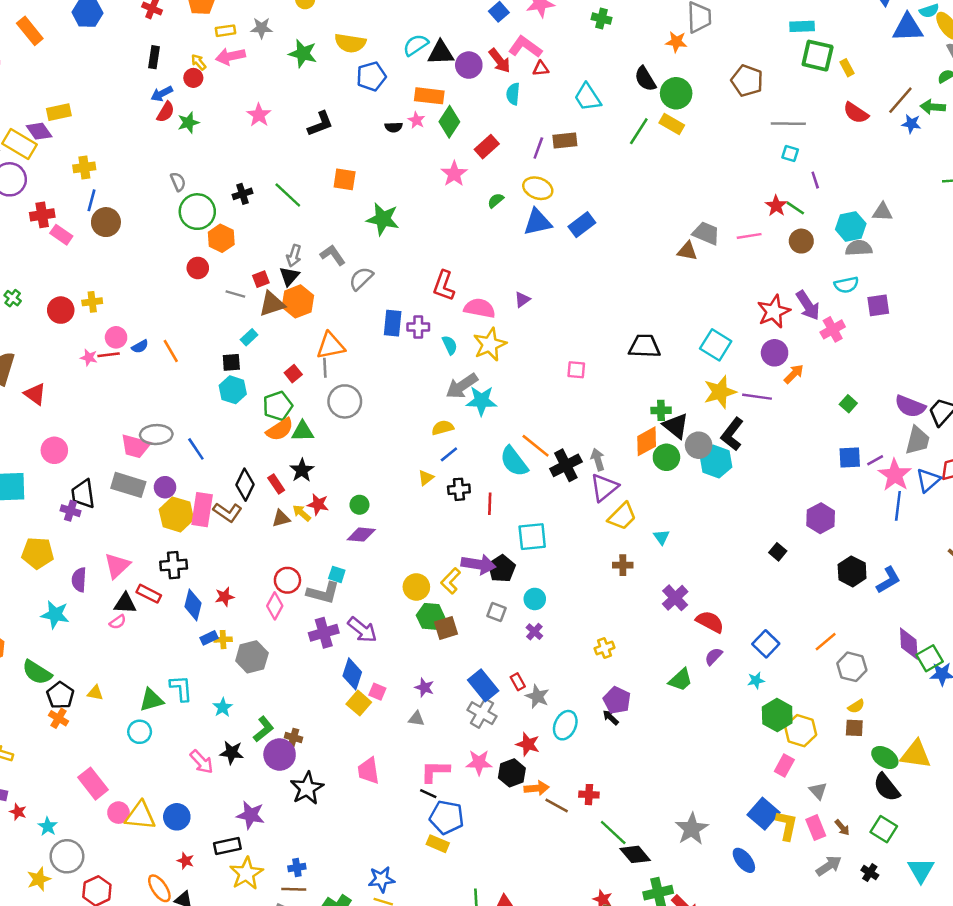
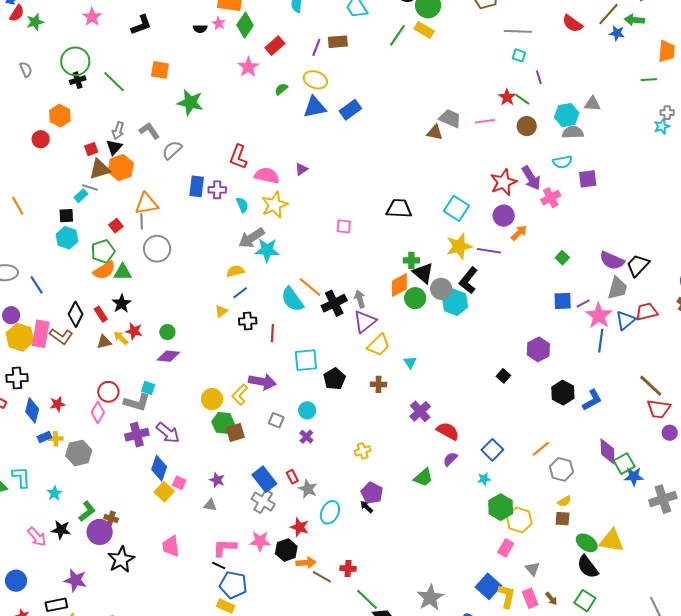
green circle: (197, 212) -> (75, 61), moved
gray line: (235, 294) -> (90, 188), moved
black pentagon: (502, 569) -> (334, 379), moved

